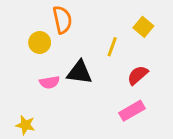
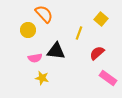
orange semicircle: (62, 20) -> (44, 14), turned -30
pink rectangle: (132, 111) -> (108, 78), moved, turned 66
yellow star: (25, 125) -> (42, 78), moved

